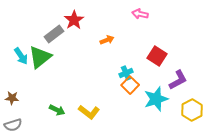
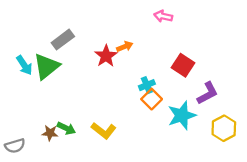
red star: (74, 20) -> (106, 56), moved
brown star: (12, 98) -> (50, 133), moved

